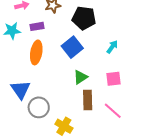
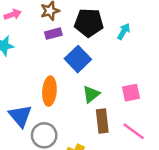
purple rectangle: (37, 26) -> (53, 34), moved
cyan arrow: (112, 47) -> (124, 31), moved
orange ellipse: (36, 52) -> (49, 91), moved

